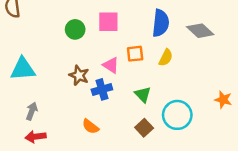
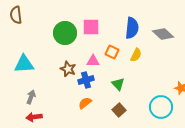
green circle: (75, 29) -> (65, 33), size x1.5
orange square: (135, 54) -> (112, 52), turned 32
pink triangle: (111, 65) -> (93, 61), turned -32
cyan circle: (177, 115) -> (161, 107), moved
orange semicircle: (90, 126) -> (85, 103), moved, turned 104

